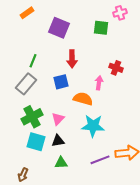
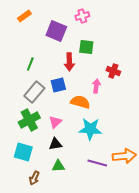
pink cross: (120, 13) -> (82, 16), moved
green square: (101, 28) -> (86, 47), moved
gray rectangle: (26, 84) -> (34, 92), moved
cyan square: (36, 142) -> (23, 152), moved
purple line: (100, 160) -> (97, 163), turned 36
brown arrow: (23, 175) -> (34, 178), moved

